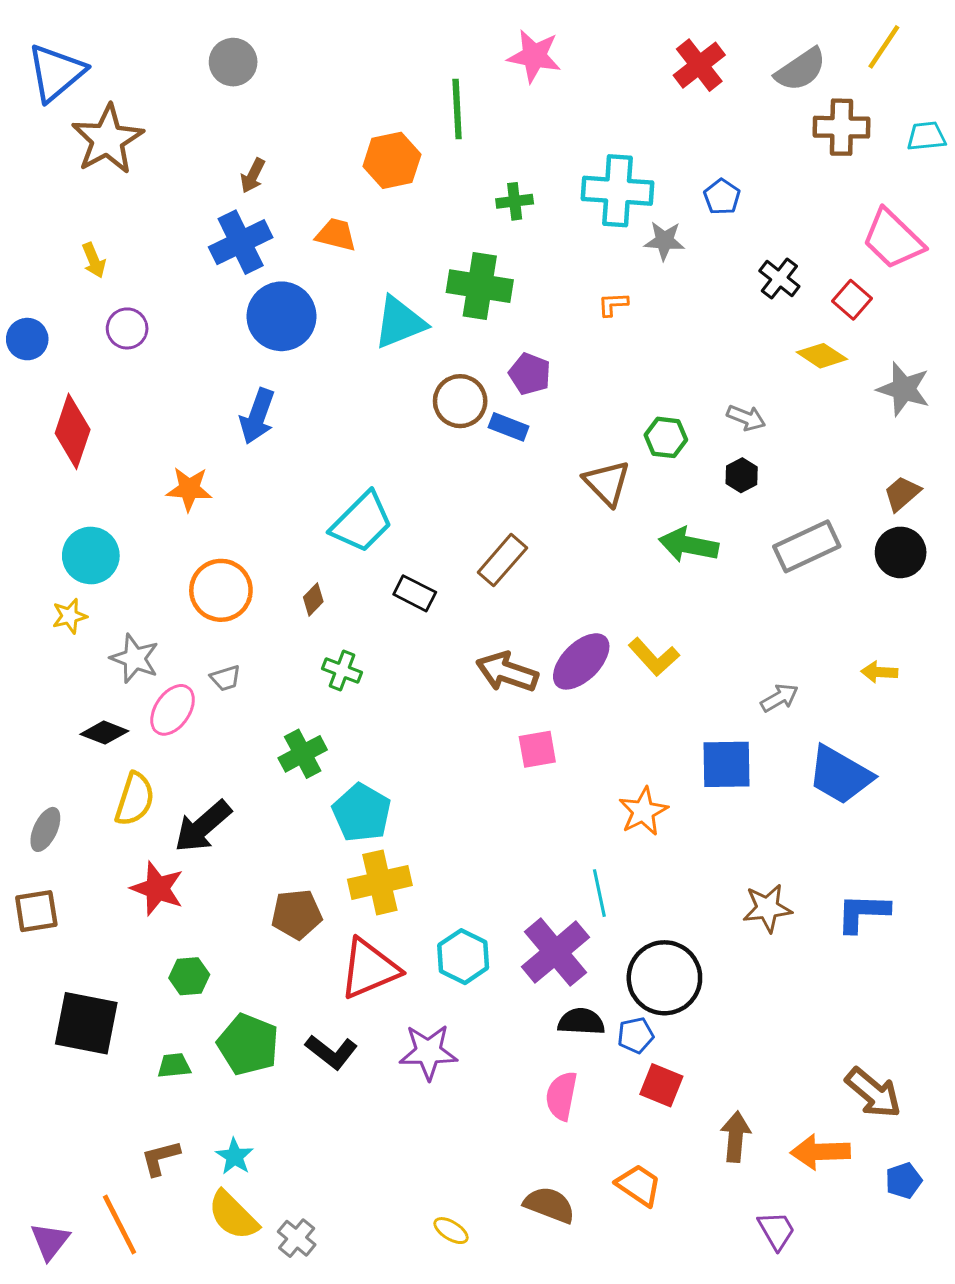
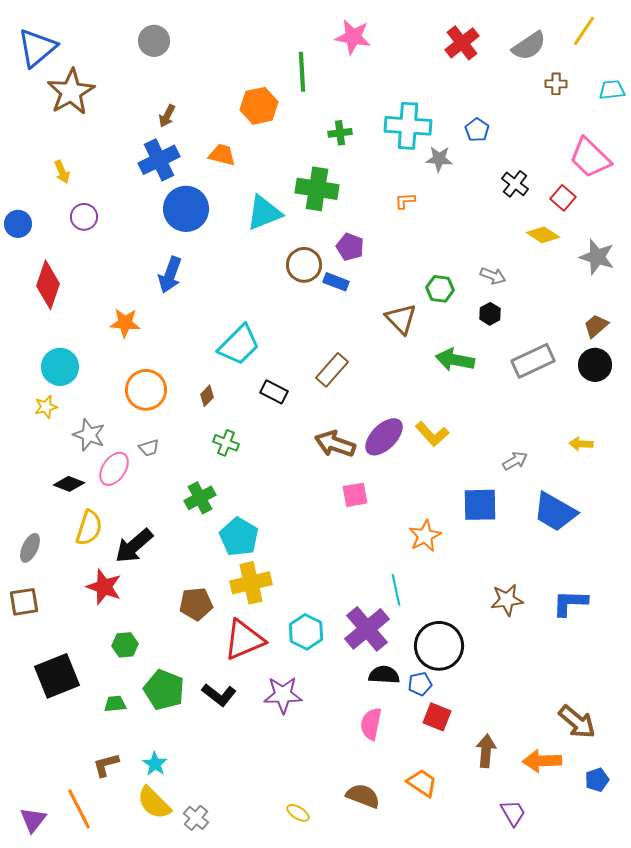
brown cross: (842, 127) -> (556, 84), size x0.6
black square: (86, 1023) -> (57, 676), turned -33

